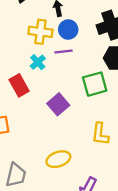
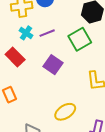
purple line: (63, 52) -> (47, 33), moved

